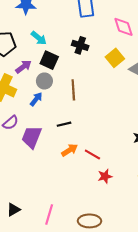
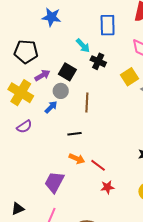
cyan arrow: (39, 38) -> (83, 46), moved
purple trapezoid: (32, 137) -> (54, 182), moved
orange arrow: (70, 150) -> (77, 159), turned 49

